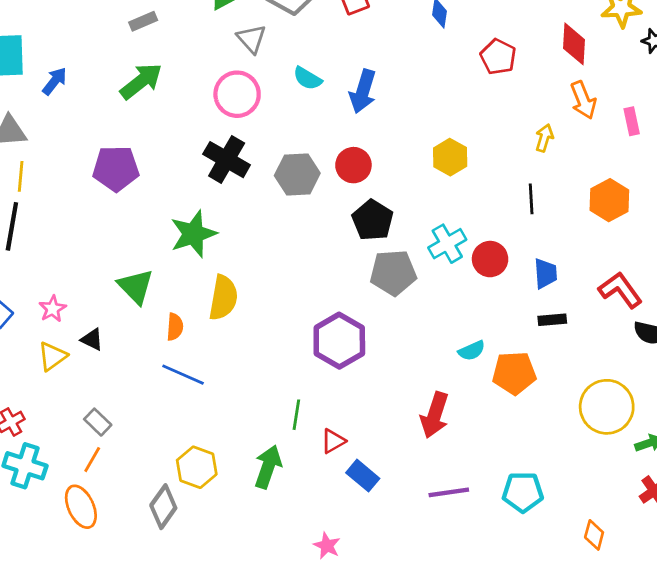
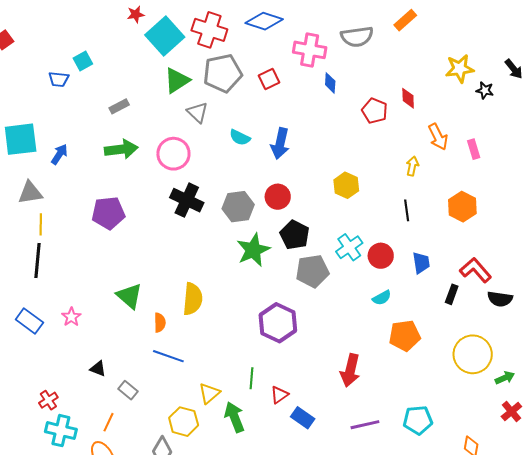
red diamond: (574, 44) -> (408, 98), moved, size x0.7
green arrow: (141, 81) -> (121, 149), turned 36
pink circle: (237, 94) -> (173, 154), moved
green star: (193, 234) -> (253, 250), moved
black rectangle: (552, 320) -> (452, 294), moved, turned -60
black triangle: (92, 339) -> (98, 369), moved
cyan semicircle: (472, 351) -> (382, 298), moved
yellow triangle: (52, 356) -> (209, 393), moved
gray rectangle: (98, 422) -> (128, 390), moved
green arrow: (268, 467) -> (234, 417), turned -36

